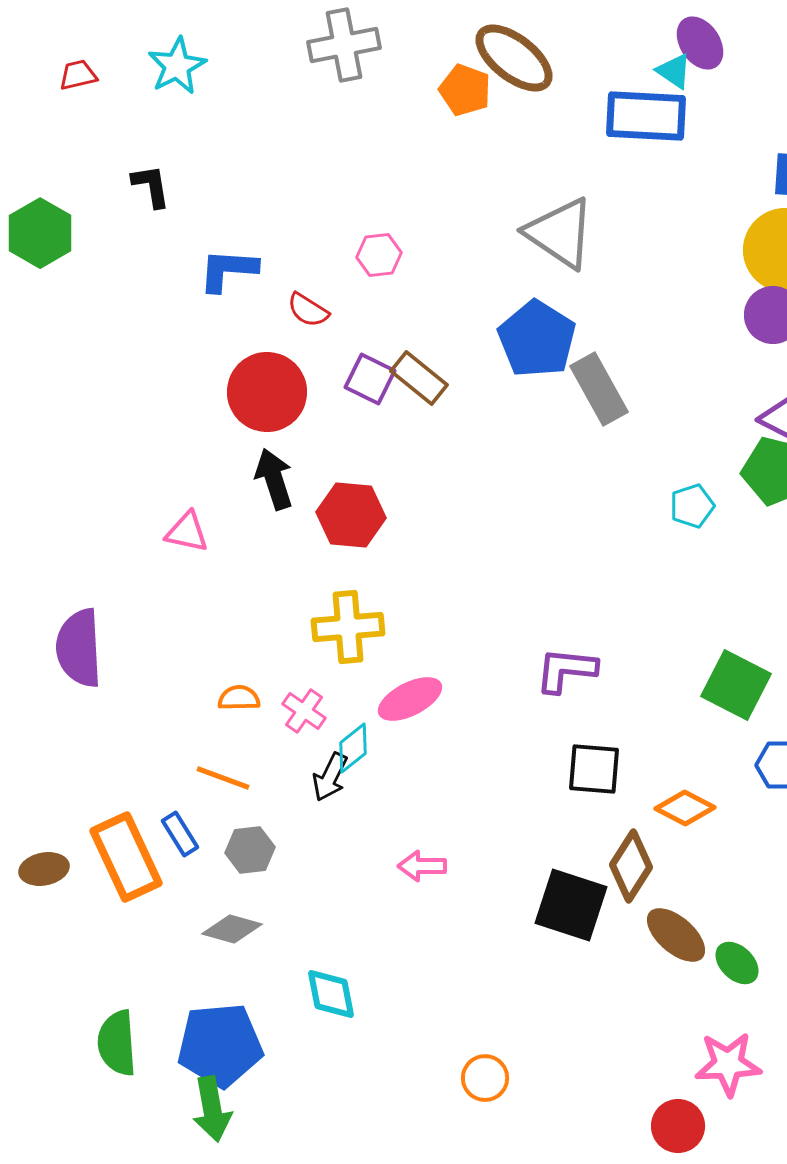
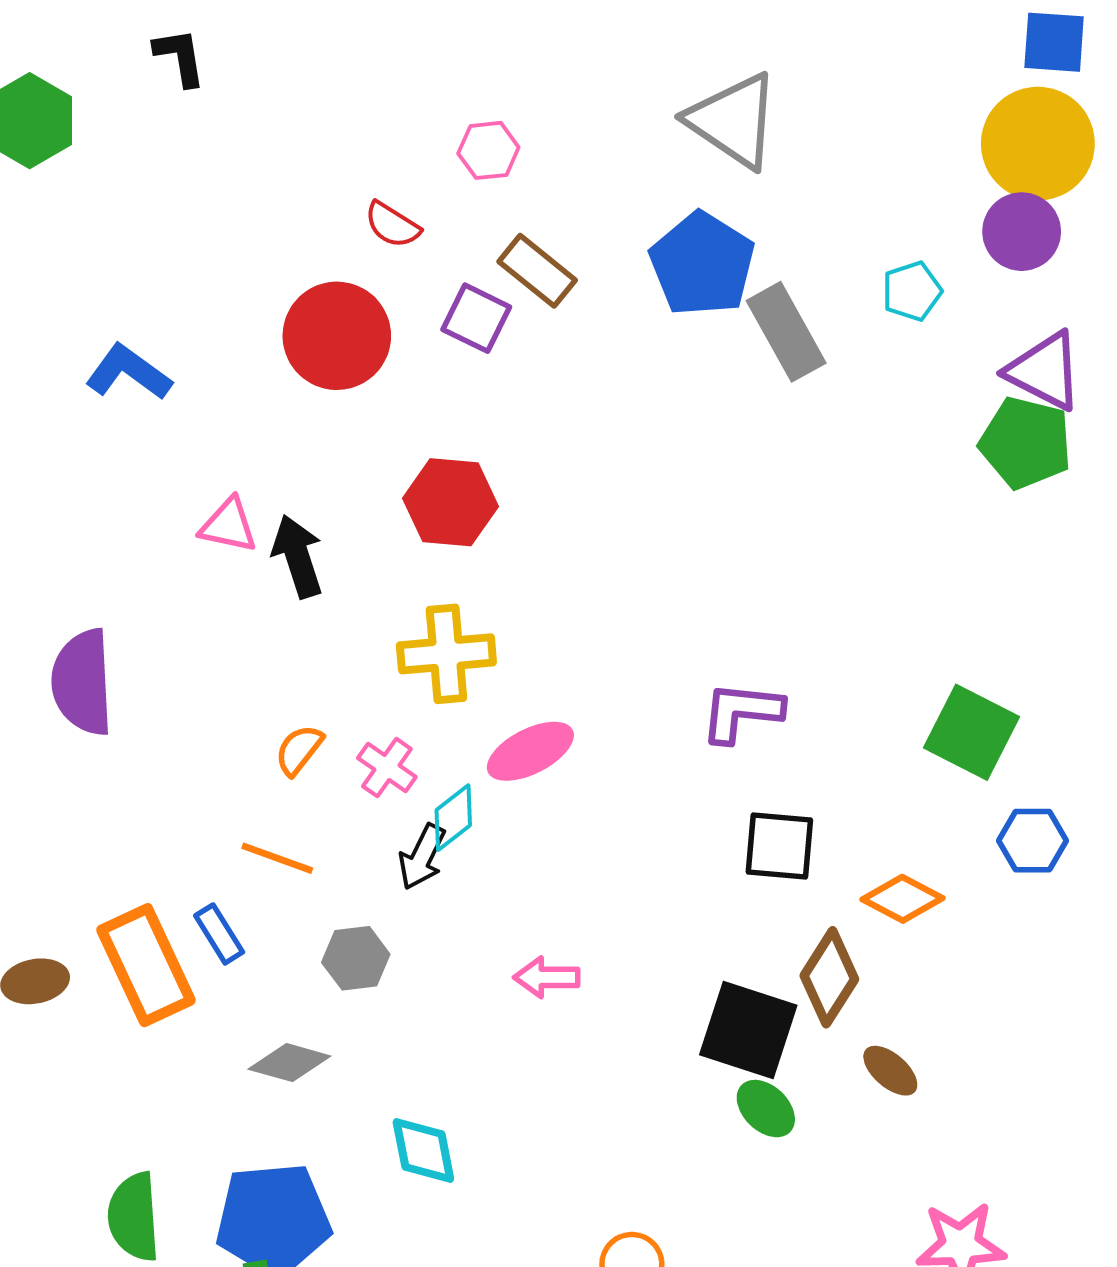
blue L-shape: (228, 270) -> (128, 372), moved, turned 32
brown rectangle: (419, 378) -> (537, 271), moved
black arrow: (274, 479) -> (298, 556), moved
cyan pentagon: (692, 506) -> (912, 291), moved
orange semicircle: (239, 698) -> (299, 750), turned -51
gray hexagon: (250, 850) -> (356, 958), moved
brown ellipse: (676, 935) -> (890, 1071), size x0.7
green ellipse: (737, 963) -> (766, 1109), moved

